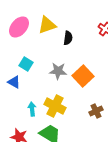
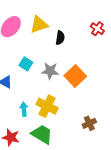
cyan square: (26, 64) -> (26, 64), moved
brown cross: (96, 111) -> (89, 123), moved

